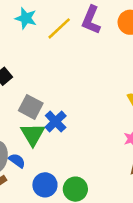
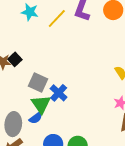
blue semicircle: (17, 161) -> (36, 118), moved, turned 112

